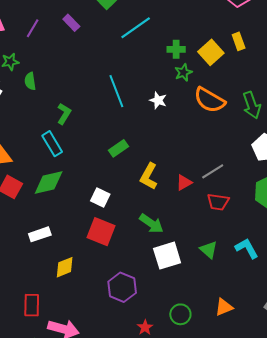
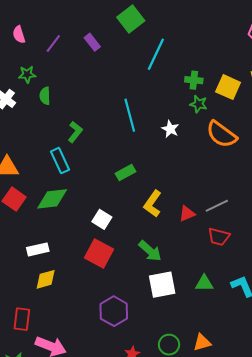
cyan line: (136, 28) -> (156, 54), turned -36
yellow square: (211, 52) -> (228, 87), turned -30
green star: (183, 72) -> (199, 104), turned 30
green triangle: (209, 250) -> (204, 283), turned -48
yellow diamond: (65, 267) -> (46, 279), moved
orange triangle: (224, 307) -> (202, 343), moved

